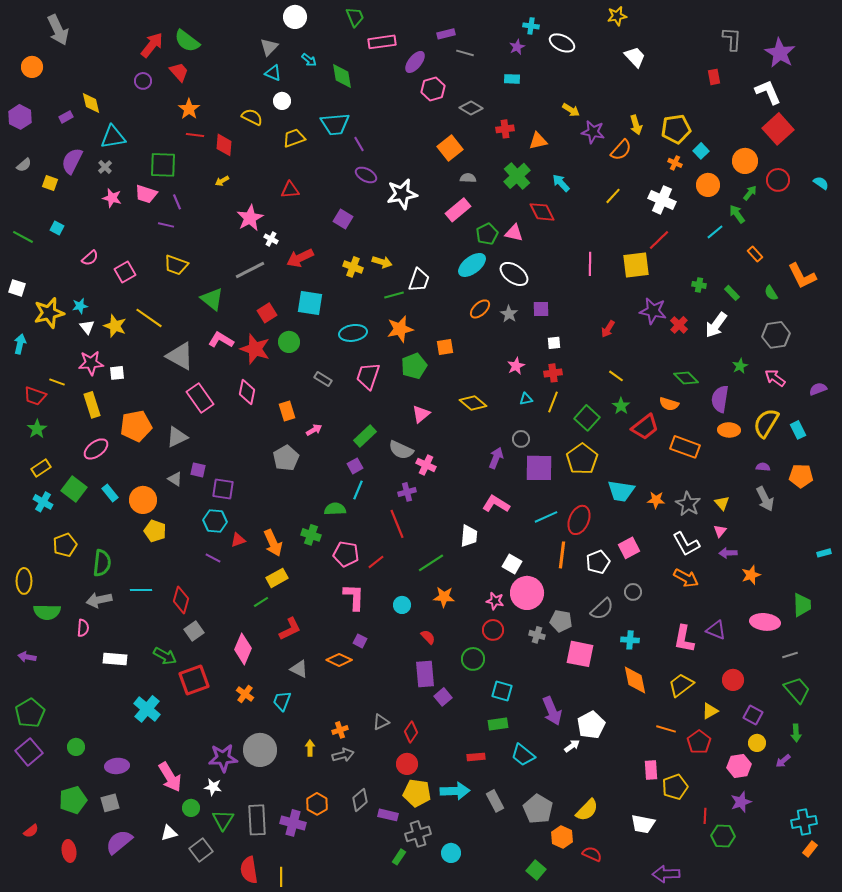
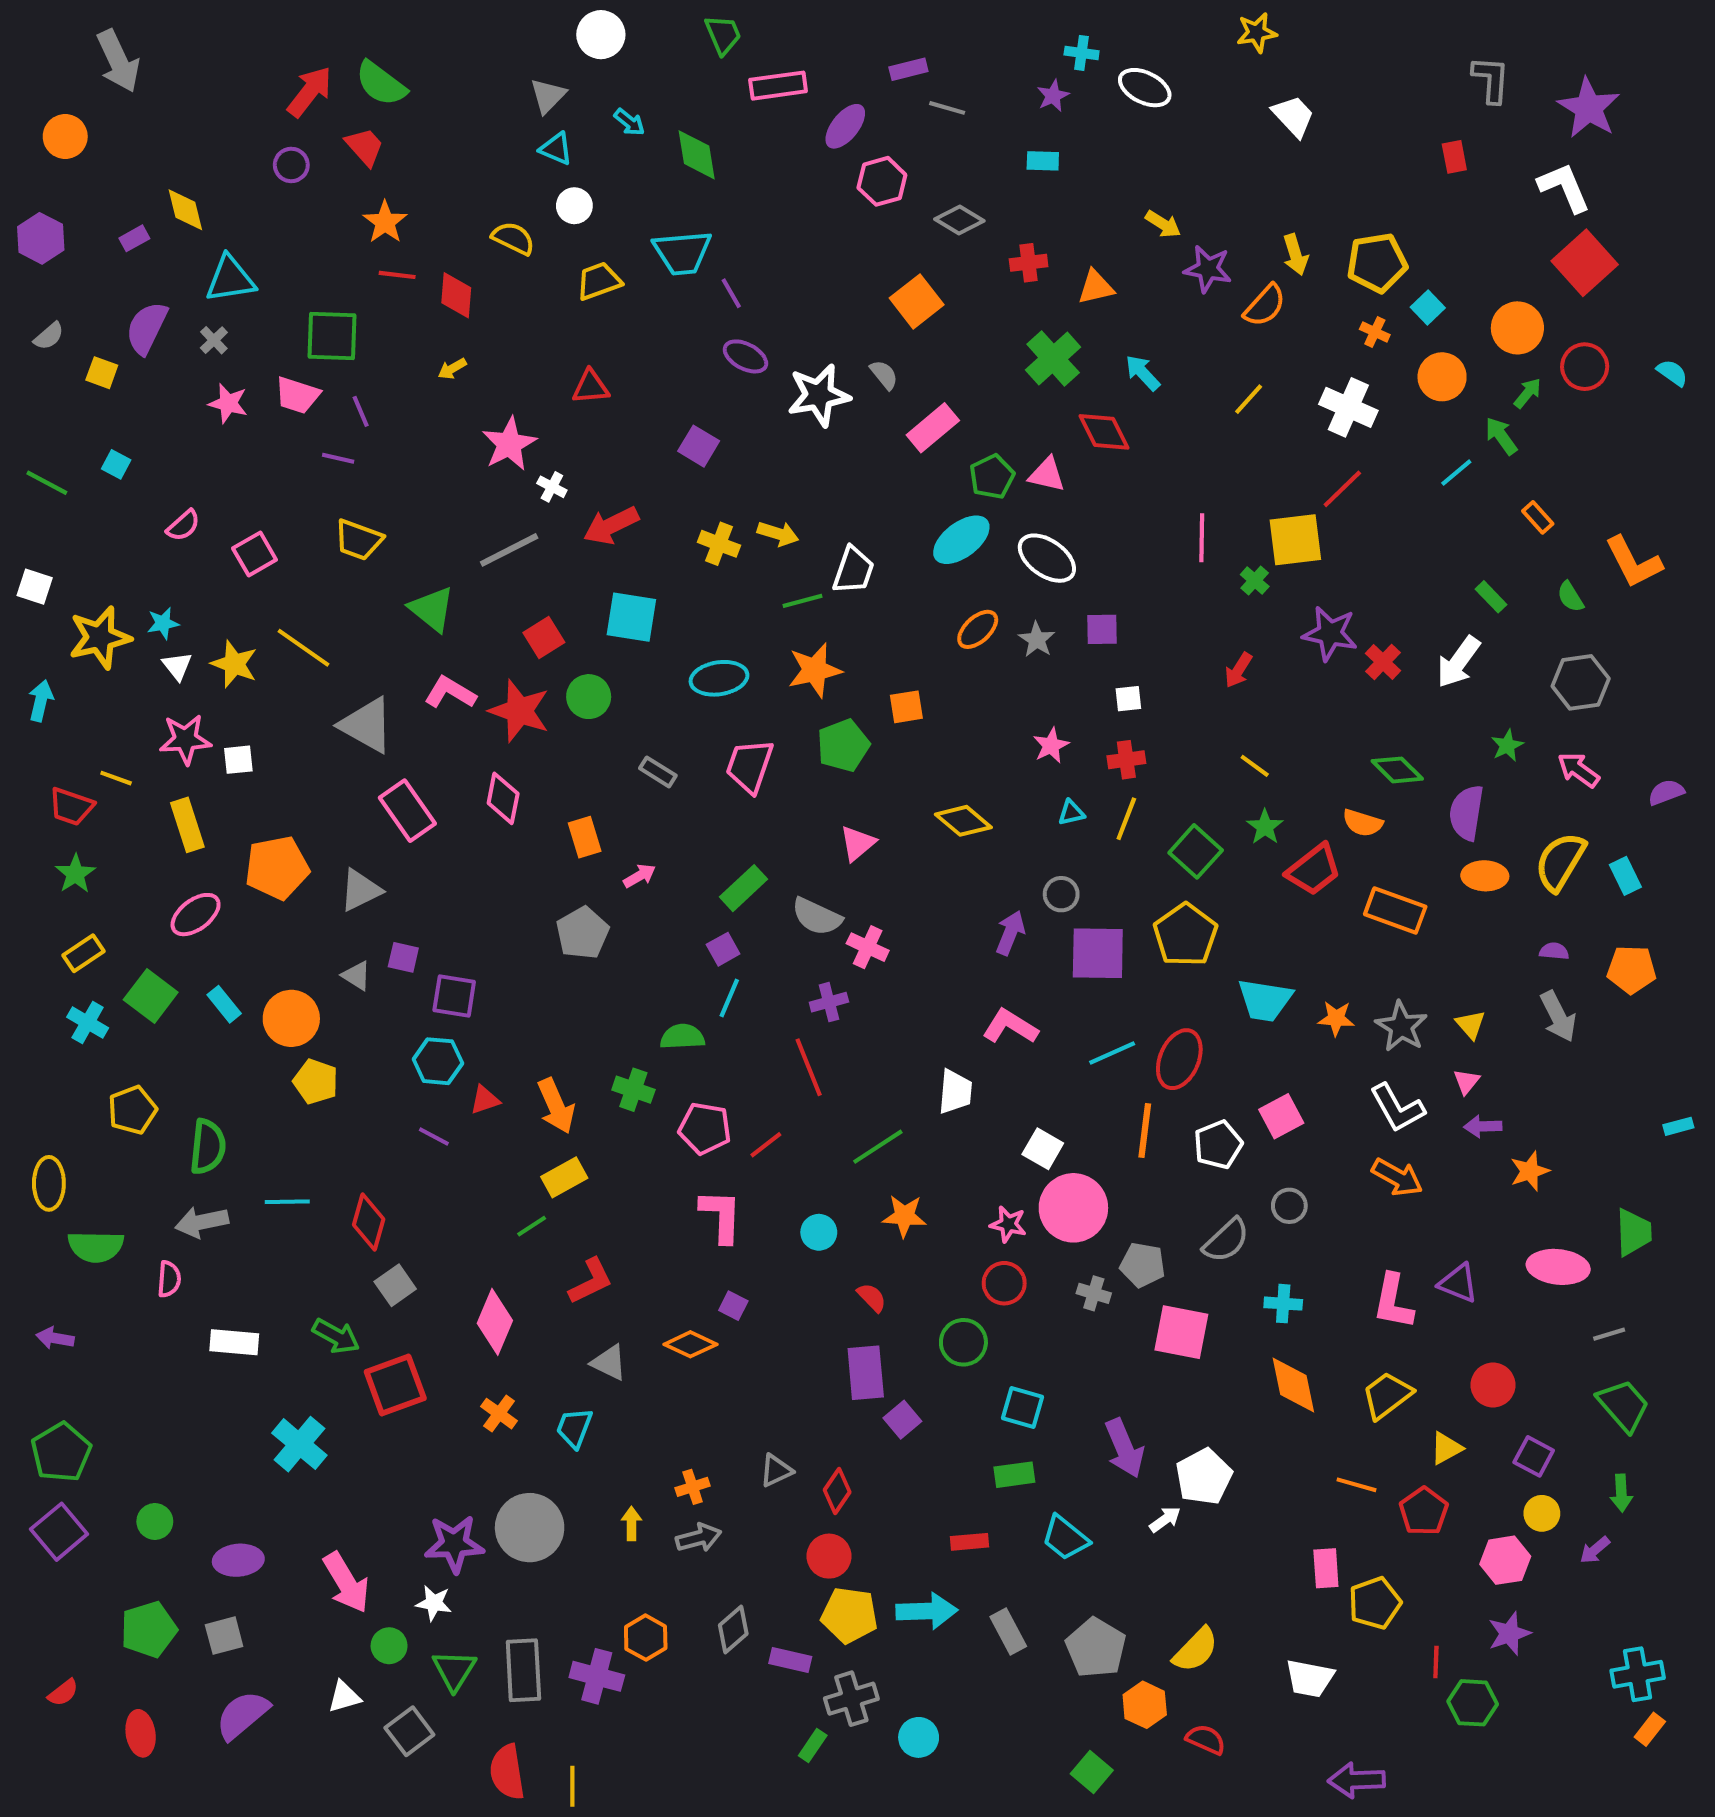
gray semicircle: (468, 178) -> (884, 375), moved, turned 49
green cross: (699, 285) -> (1255, 580), moved, turned 32

